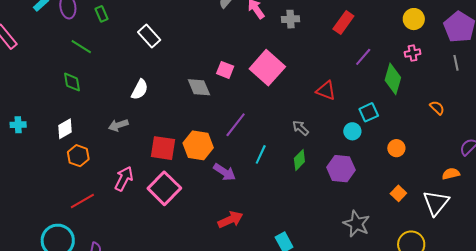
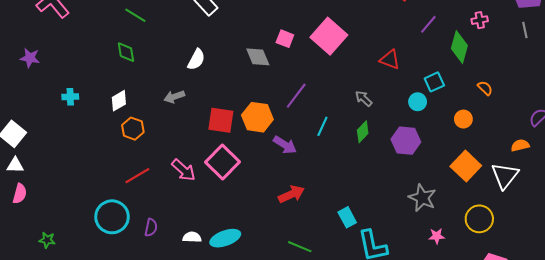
orange semicircle: (437, 108) -> (485, 88), moved
pink arrow: (124, 179) -> (183, 170), moved, turned 105
orange square: (398, 193) -> (466, 166), size x1.8

